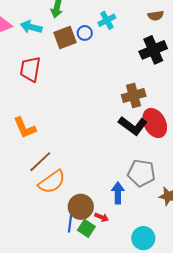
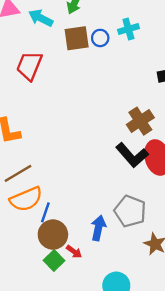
brown cross: (134, 95) -> (140, 121), turned -30
blue line: (70, 224) -> (45, 212), moved

